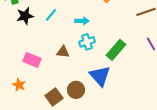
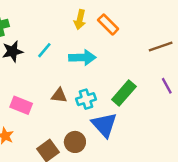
cyan arrow: (82, 21) -> (82, 58), size x1.5
cyan cross: (87, 42) -> (86, 99), moved

